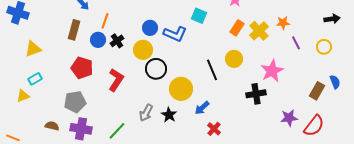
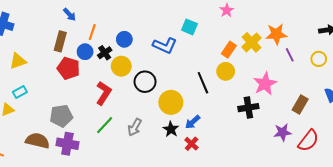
orange star: (283, 23) -> (276, 34), size x1.5
blue circle: (150, 28) -> (124, 39), moved
orange rectangle: (237, 28) -> (229, 50), moved
yellow circle: (143, 50) -> (121, 66), moved
red pentagon: (82, 68) -> (68, 68), moved
brown rectangle: (317, 91) -> (300, 104), moved
black star: (169, 115) -> (171, 129), moved
brown semicircle: (52, 126) -> (37, 141), size x1.6
red cross: (214, 129) -> (192, 144), moved
green line: (117, 131) -> (105, 125), moved

